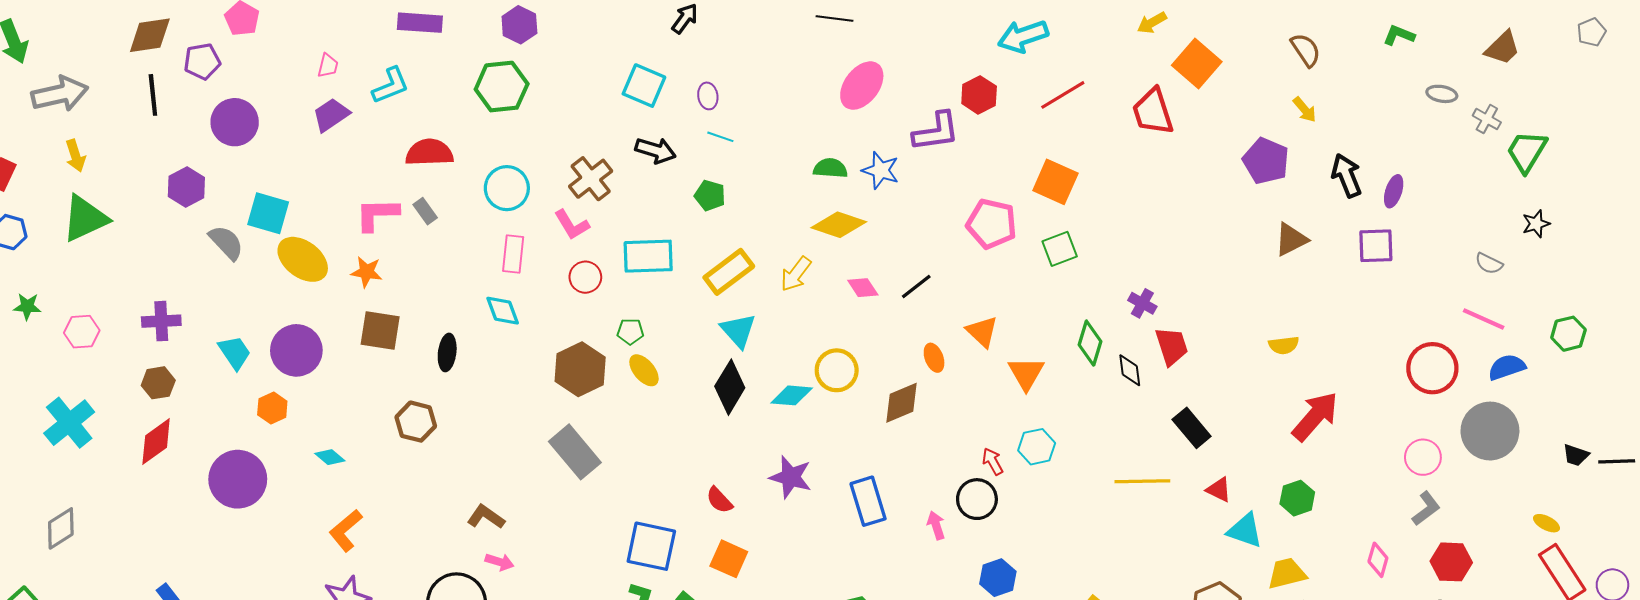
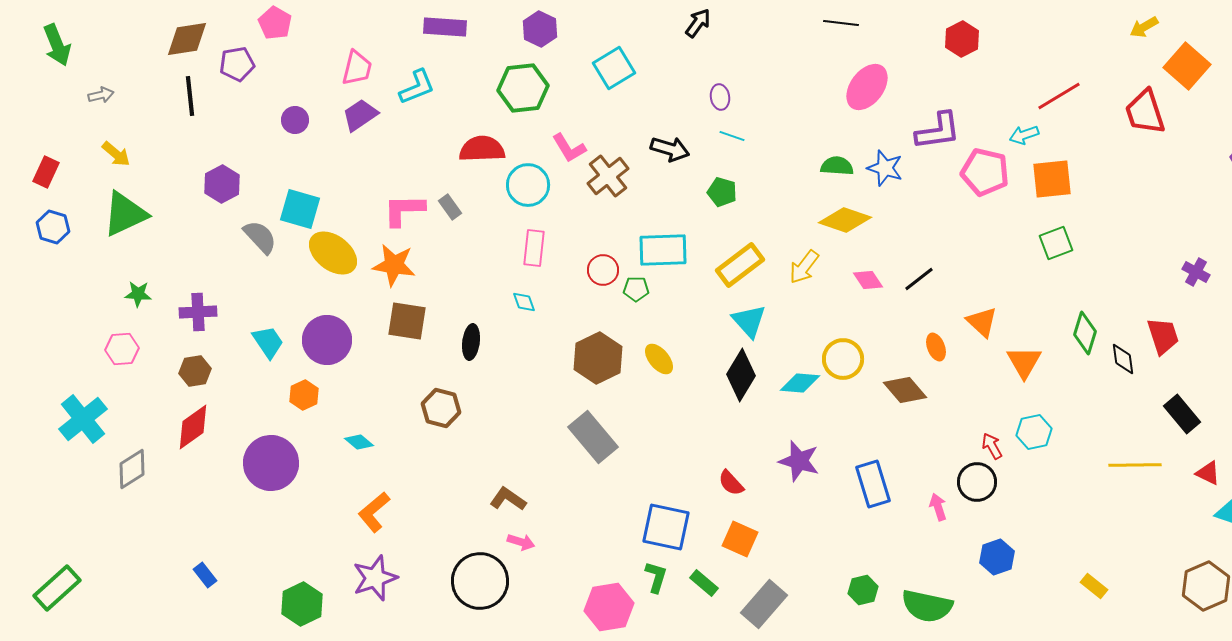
cyan arrow: (1023, 36) -> (1024, 135), moved, size x0.6
pink trapezoid: (328, 66) -> (357, 68), size x1.5
cyan square: (644, 86) -> (614, 68), moved, turned 36
gray arrow: (60, 94) -> (101, 95), size x0.5
red hexagon: (979, 95) -> (962, 39), moved
purple circle: (235, 122) -> (295, 120), moved, size x0.6
red semicircle: (429, 153) -> (482, 149), moved
yellow arrow: (75, 156) -> (116, 154), turned -32
orange square: (1055, 182) -> (1052, 179), turned -30
pink pentagon: (992, 224) -> (985, 172), moved
pink L-shape: (572, 225) -> (569, 148), moved
orange star: (367, 272) -> (394, 265), size x1.4
purple cross: (1142, 303) -> (1196, 272), moved
green star: (27, 306) -> (138, 294), moved
cyan diamond: (503, 311) -> (524, 302), size x0.7
pink hexagon: (82, 332) -> (122, 349), moved
green pentagon: (630, 332) -> (636, 289), moved
brown diamond: (902, 403) -> (905, 390), turned 72
cyan cross: (69, 423) -> (83, 419), moved
gray diamond: (61, 528) -> (132, 469), moved

